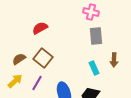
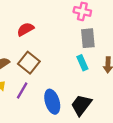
cyan rectangle: (94, 68) -> (82, 63), moved

